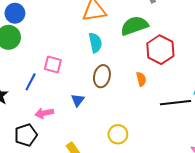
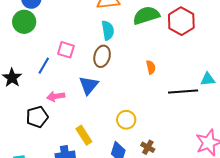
red hexagon: (160, 50) -> (181, 21), moved
brown ellipse: (102, 76) -> (102, 56), moved
blue triangle: (78, 100) -> (89, 85), size x1.5

